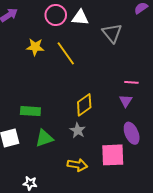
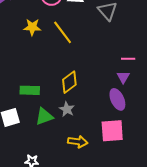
yellow diamond: (84, 105) -> (69, 82), moved
gray star: (78, 130) -> (67, 109), moved
purple ellipse: (132, 133) -> (117, 99), moved

